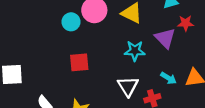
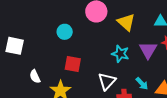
cyan circle: (71, 22) -> (65, 32), moved
red square: (79, 62) -> (73, 64), moved

